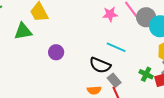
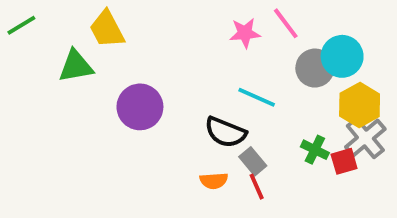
gray circle: (146, 17) -> (315, 68), moved
purple circle: (56, 52) -> (140, 107), size x1.5

